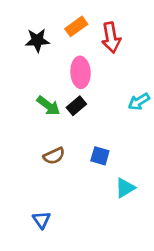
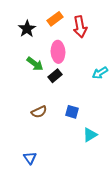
black star: (37, 40) -> (27, 29), turned -30
green arrow: (48, 106) -> (35, 64), moved

